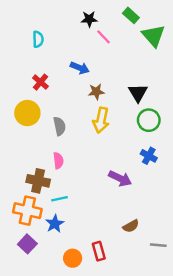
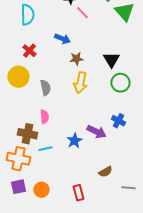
cyan semicircle: (38, 39) -> (27, 15), size x1.5
blue cross: (149, 156) -> (118, 121), moved
blue star: (55, 224) -> (74, 141), moved
purple square: (27, 244) -> (18, 187), turned 35
orange circle: (73, 258) -> (41, 190), moved

